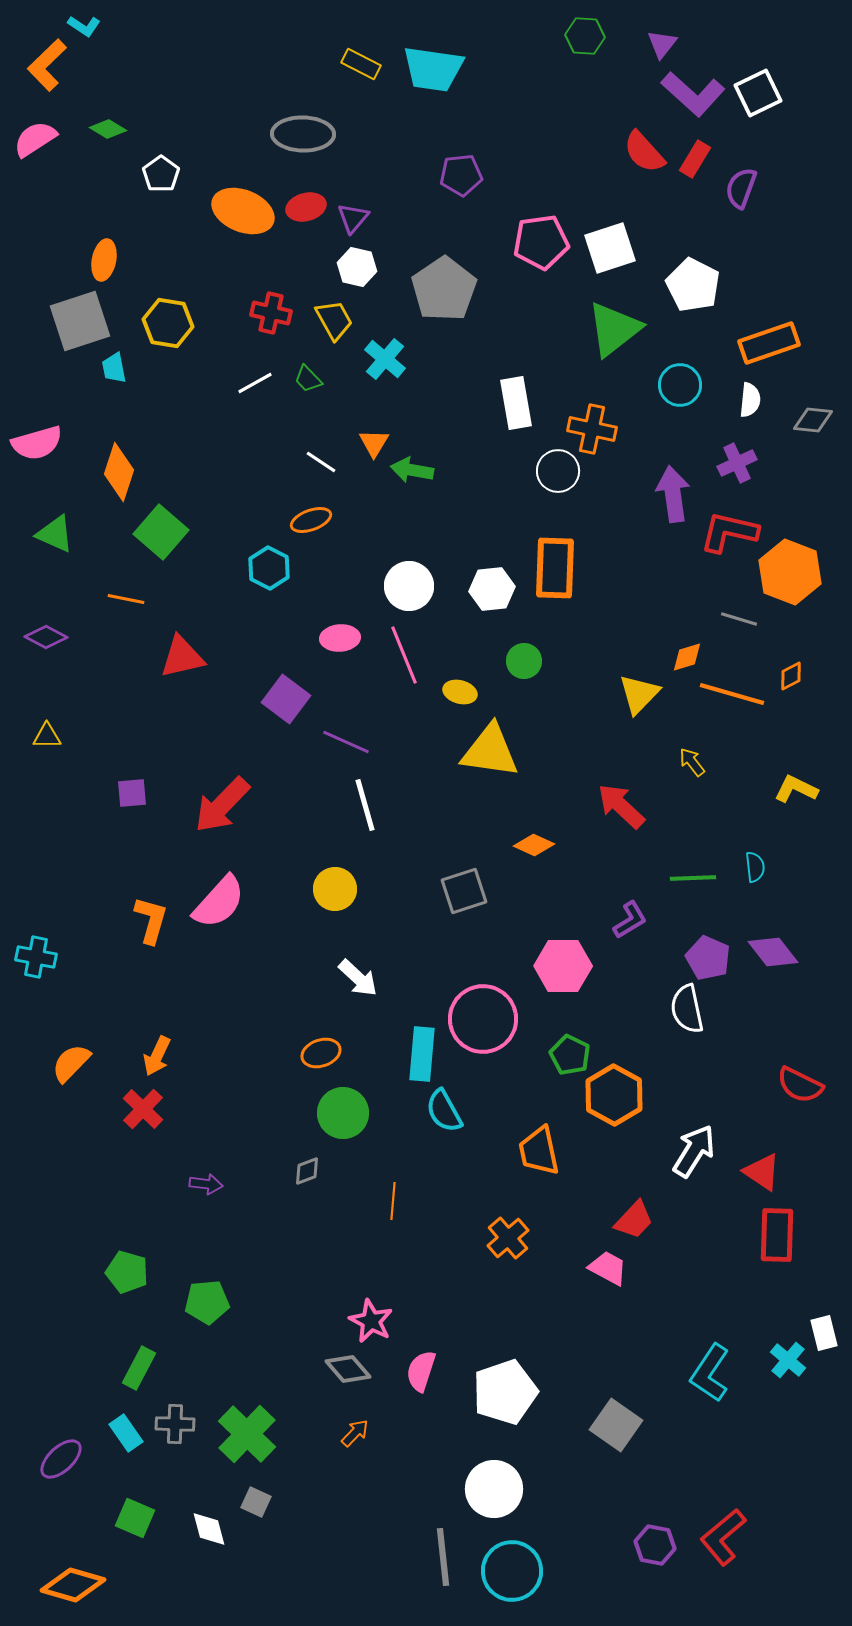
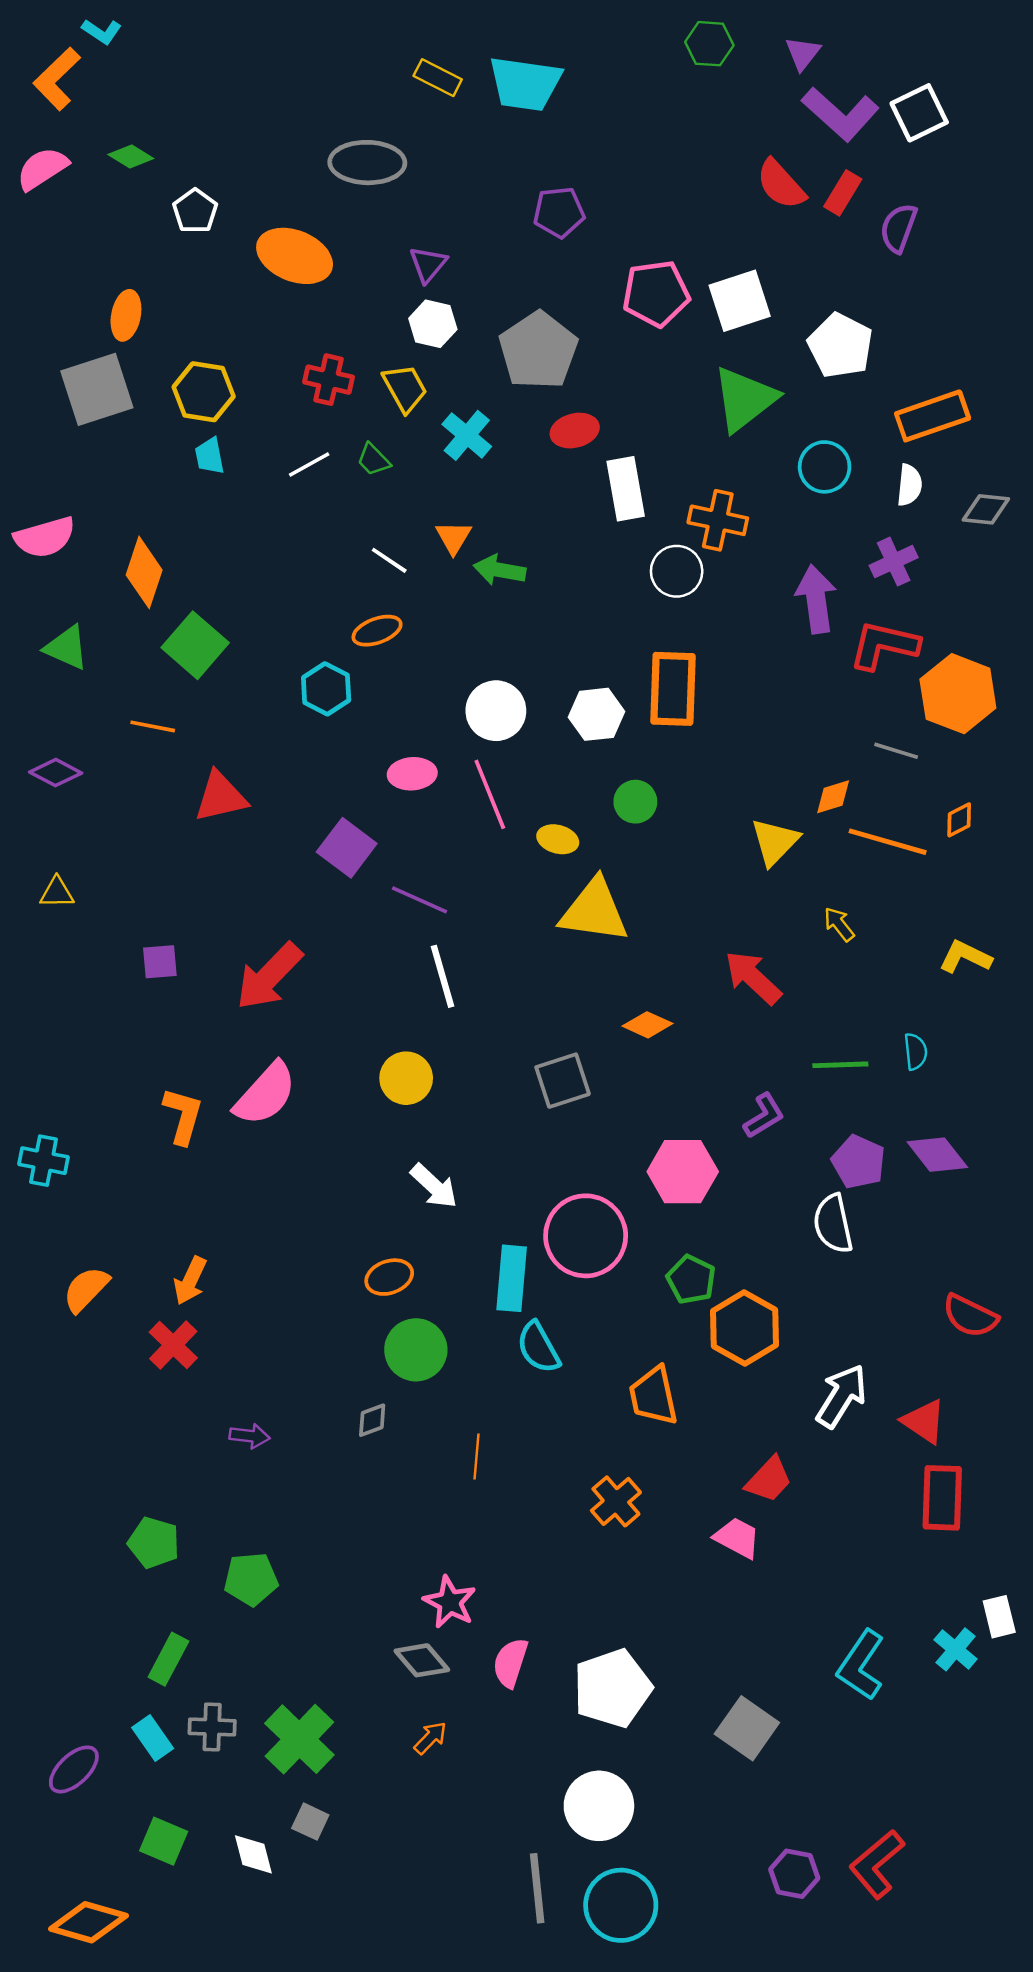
red ellipse: (306, 207) -> (575, 431), moved
cyan trapezoid: (114, 368) -> (210, 456), moved

